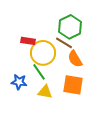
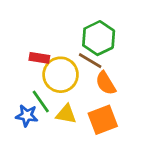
green line: (39, 72) -> (41, 101), moved
orange square: (73, 85) -> (103, 120), turned -30
yellow triangle: (45, 92) -> (66, 114), moved

